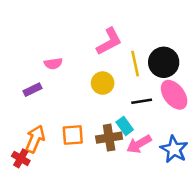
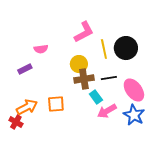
pink ellipse: (174, 95) -> (134, 90), moved
brown cross: (109, 138) -> (84, 79), moved
orange arrow: (35, 139) -> (27, 107), turned 40

